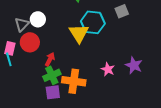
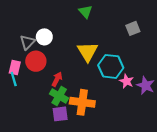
cyan hexagon: (93, 22) -> (111, 66), moved
pink star: (108, 69) -> (127, 81), moved
green cross: (52, 75) -> (59, 96), turned -36

